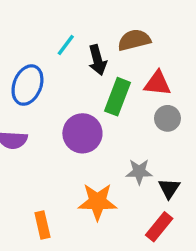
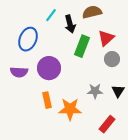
red triangle: (157, 83) -> (106, 38), turned -48
purple circle: (82, 133) -> (49, 68), moved
black triangle: (169, 188) -> (118, 91), moved
orange rectangle: (42, 225) -> (47, 100), moved

